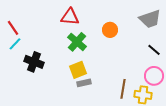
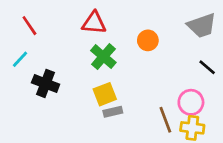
red line: (13, 28) -> (29, 26), moved
pink circle: (154, 76) -> (191, 102), moved
brown line: (123, 89) -> (165, 120), turned -30

